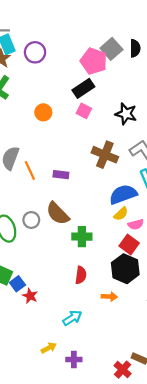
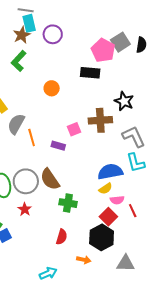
black rectangle: (83, 88) -> (90, 73), turned 30
pink square: (84, 111) -> (74, 129), moved, turned 32
brown cross: (105, 155) -> (100, 120), moved, turned -35
gray circle: (31, 220) -> (26, 181), size x1.6
red star: (30, 296) -> (25, 209), moved

